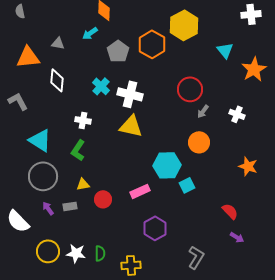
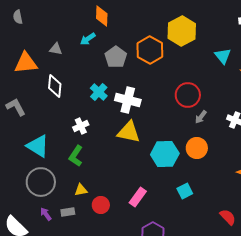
white cross: (83, 120) -> (81, 126), turned -35
cyan hexagon: (167, 165) -> (165, 154), moved
pink rectangle: (140, 191) -> (138, 197), turned -30

